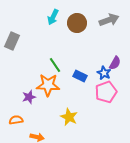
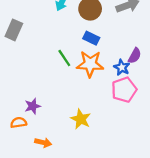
blue rectangle: (80, 76) -> (91, 38), moved
orange star: (48, 85) -> (90, 64), moved
purple star: (29, 97) -> (33, 106), moved

